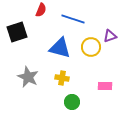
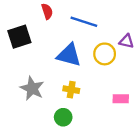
red semicircle: (41, 10) -> (47, 11), turned -40
purple triangle: (110, 36) -> (126, 41), turned 32
green circle: (72, 102) -> (63, 117), moved

